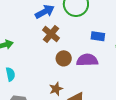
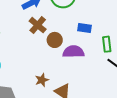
brown circle: (64, 58) -> (55, 40), moved

